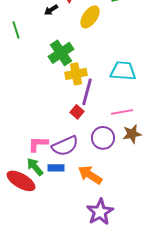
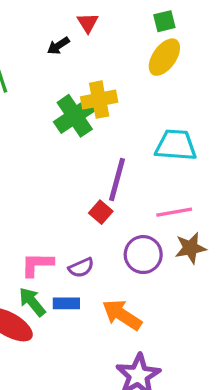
yellow ellipse: (90, 17) -> (164, 57), moved
yellow cross: (76, 74) -> (99, 100), moved
purple semicircle: (65, 146) -> (81, 268), size x0.6

